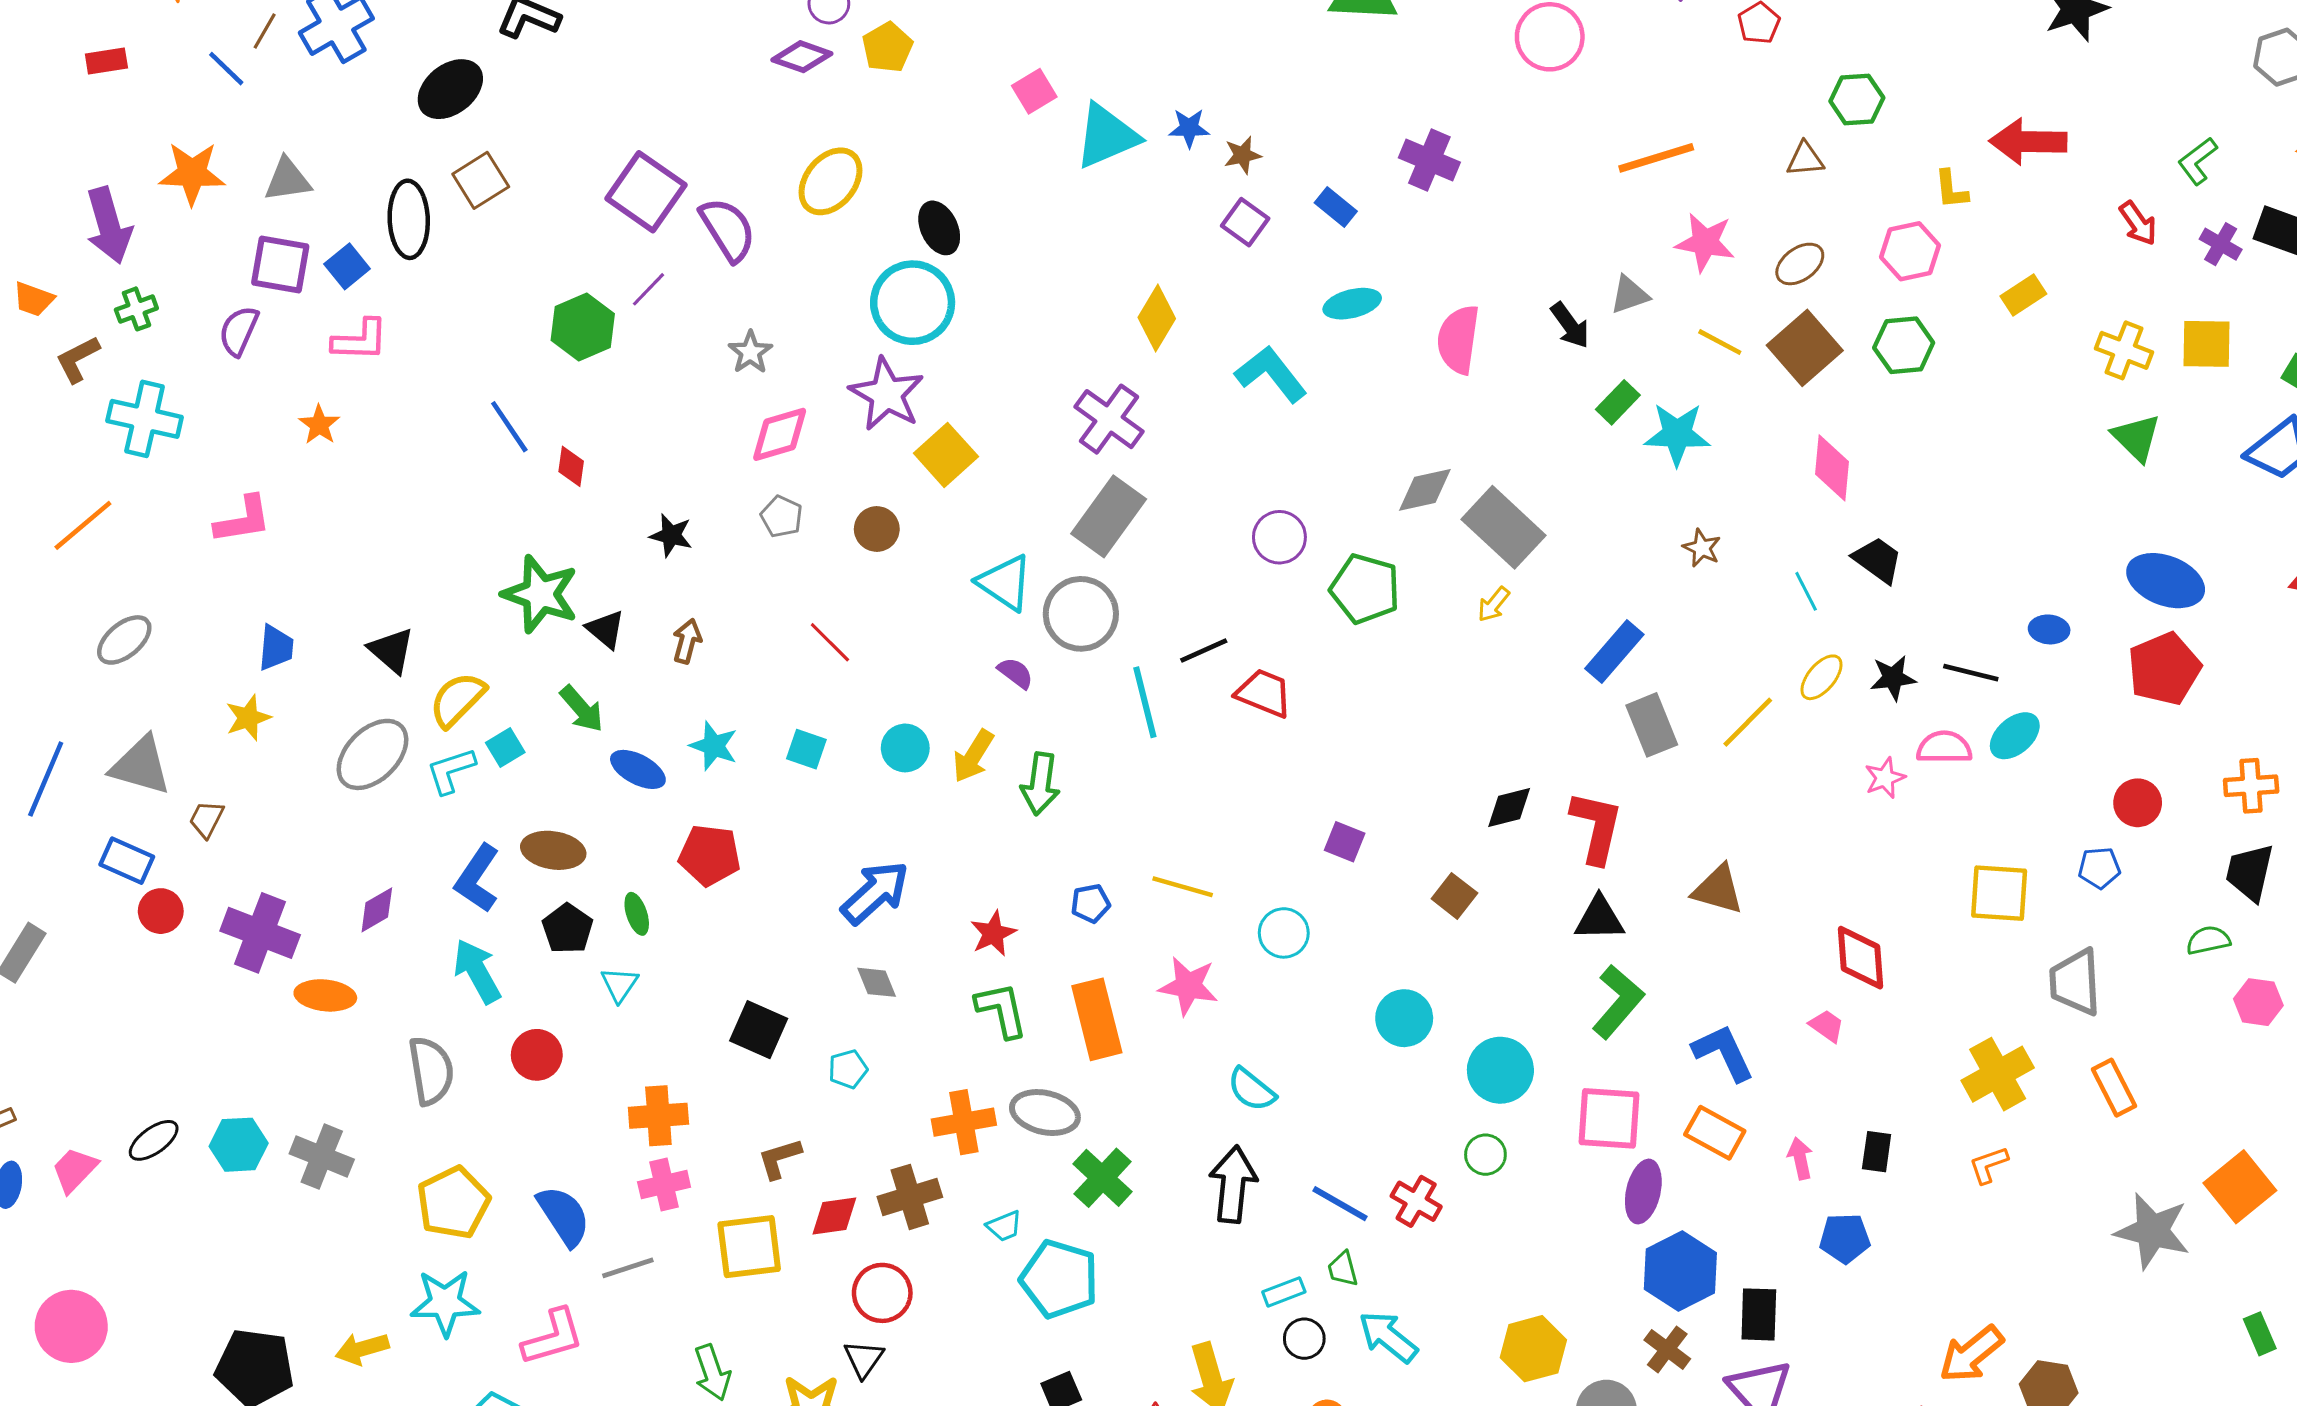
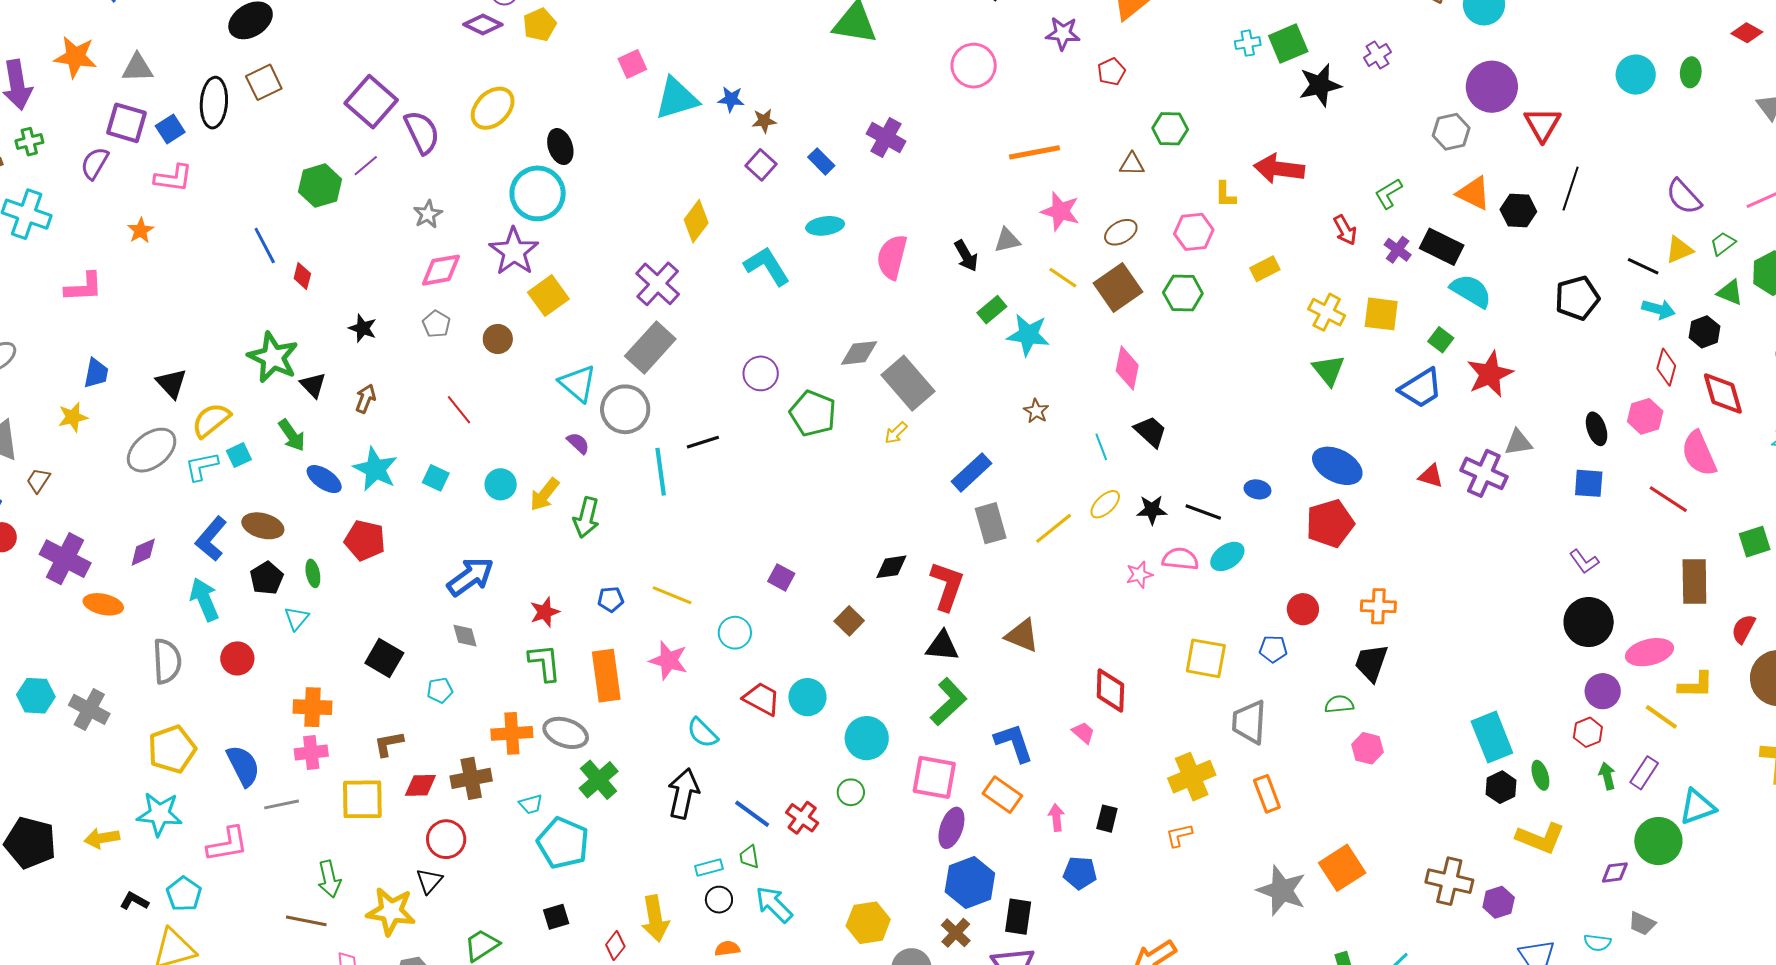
red trapezoid: (1264, 693) -> (762, 699), moved
cyan star: (714, 746) -> (375, 469), size x1.4

